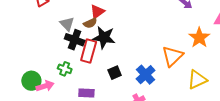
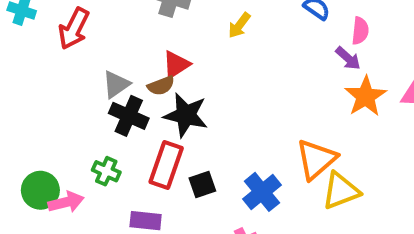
gray triangle: (67, 24) -> (116, 84), turned 35
orange star: (199, 38) -> (366, 96), moved
red rectangle: (89, 51) -> (166, 165), moved
yellow triangle: (197, 80) -> (341, 191), moved

